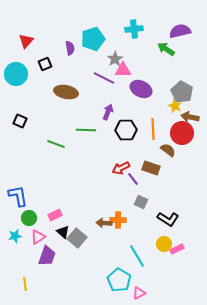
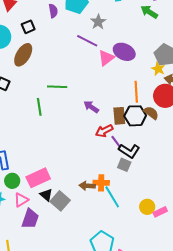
pink triangle: (123, 70) -> (106, 58), moved, turned -36
brown ellipse: (66, 92) -> (23, 55), moved, turned -70
purple arrow: (108, 112) -> (91, 107), moved, turned -77
green line: (86, 130) -> (57, 87), moved
black hexagon: (126, 130) -> (135, 116), moved
green line: (56, 144) -> (39, 107), turned 60
brown rectangle: (151, 168) -> (119, 116), moved, turned 66
pink rectangle: (55, 215) -> (38, 178), size x1.6
black L-shape: (168, 219) -> (129, 151), moved
cyan line: (137, 256) -> (112, 197), moved

